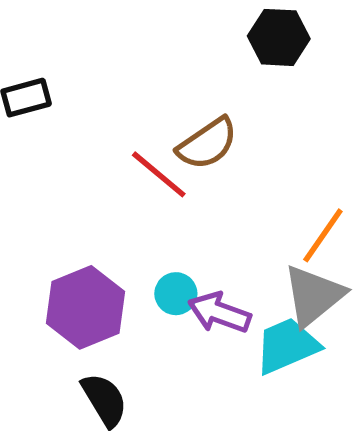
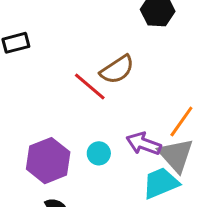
gray triangle: (314, 296) -> (176, 155), turned -33
purple arrow: (219, 313) -> (144, 144), moved

